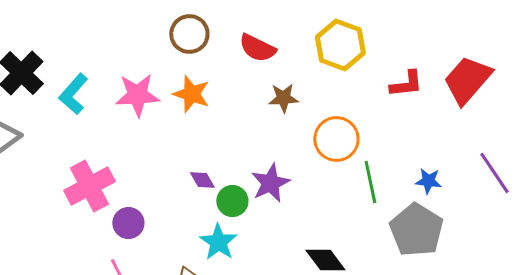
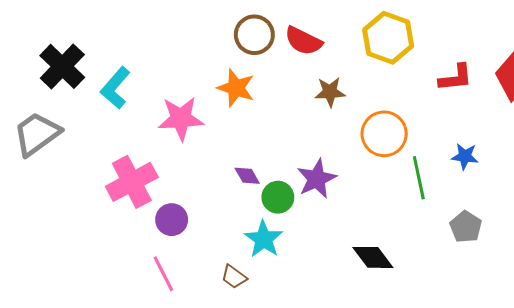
brown circle: (189, 34) -> (254, 35), moved
pink star: (137, 95) -> (181, 119), moved
blue star: (428, 181) -> (465, 156), moved
gray pentagon: (416, 230) -> (466, 227), size x0.6

